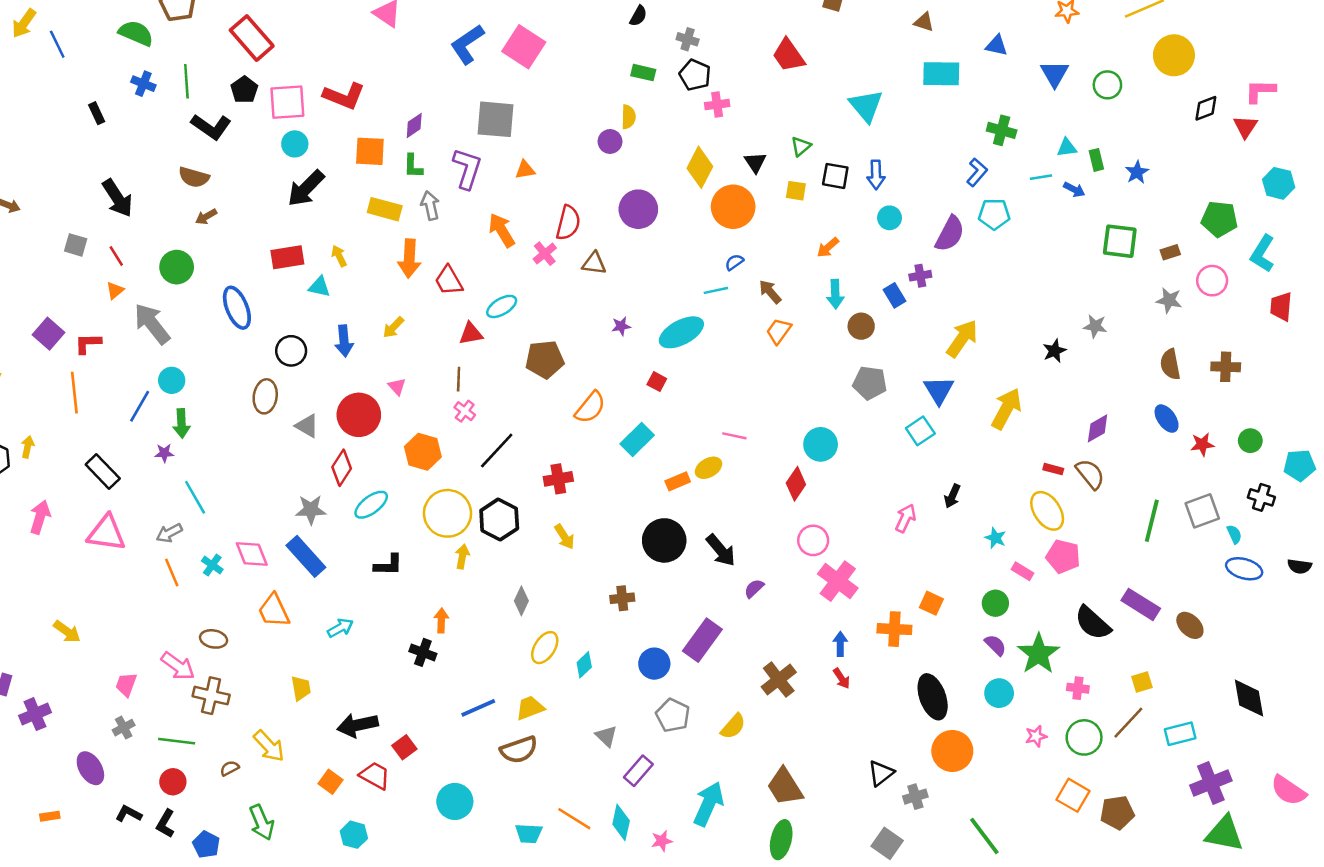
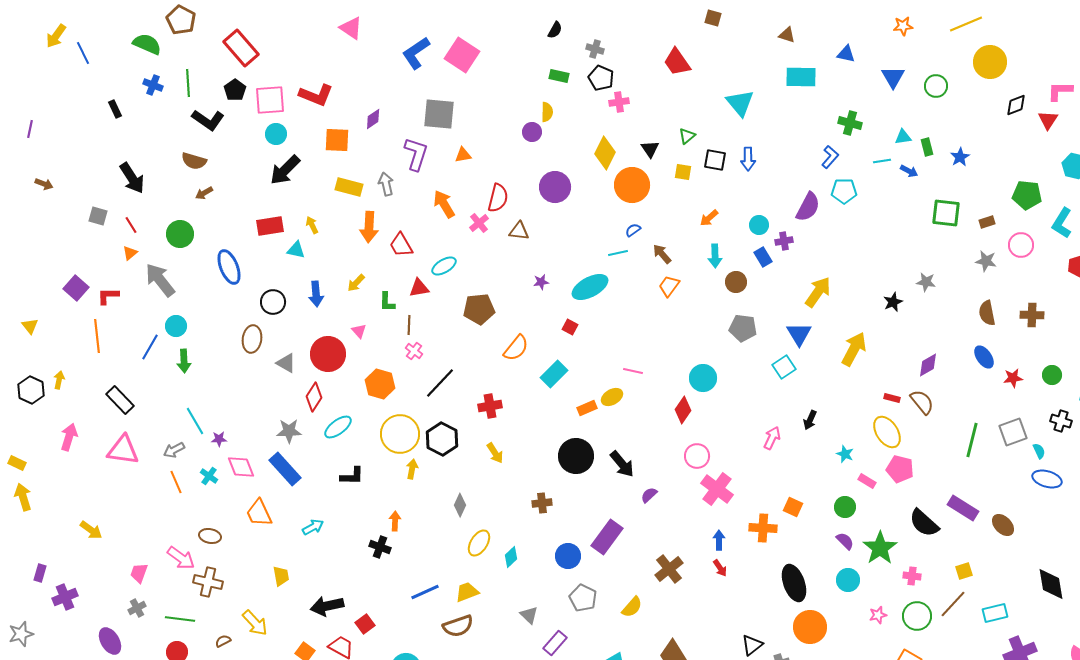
green L-shape: (413, 166) -> (387, 302), moved
cyan circle: (890, 218) -> (759, 225), moved
purple star: (164, 453) -> (219, 439), moved

